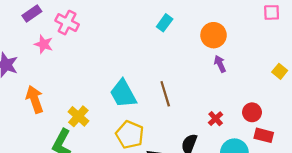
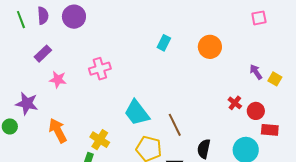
pink cross: (67, 23) -> (100, 69), moved, turned -35
purple arrow: (220, 64) -> (256, 72), moved
yellow square: (280, 71) -> (275, 79), moved
brown line: (165, 94) -> (175, 125), moved
red cross: (216, 119) -> (235, 103), moved

